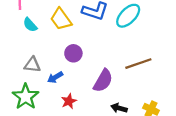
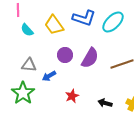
purple semicircle: (103, 81) -> (90, 58), moved
red star: (69, 101) -> (72, 96), moved

